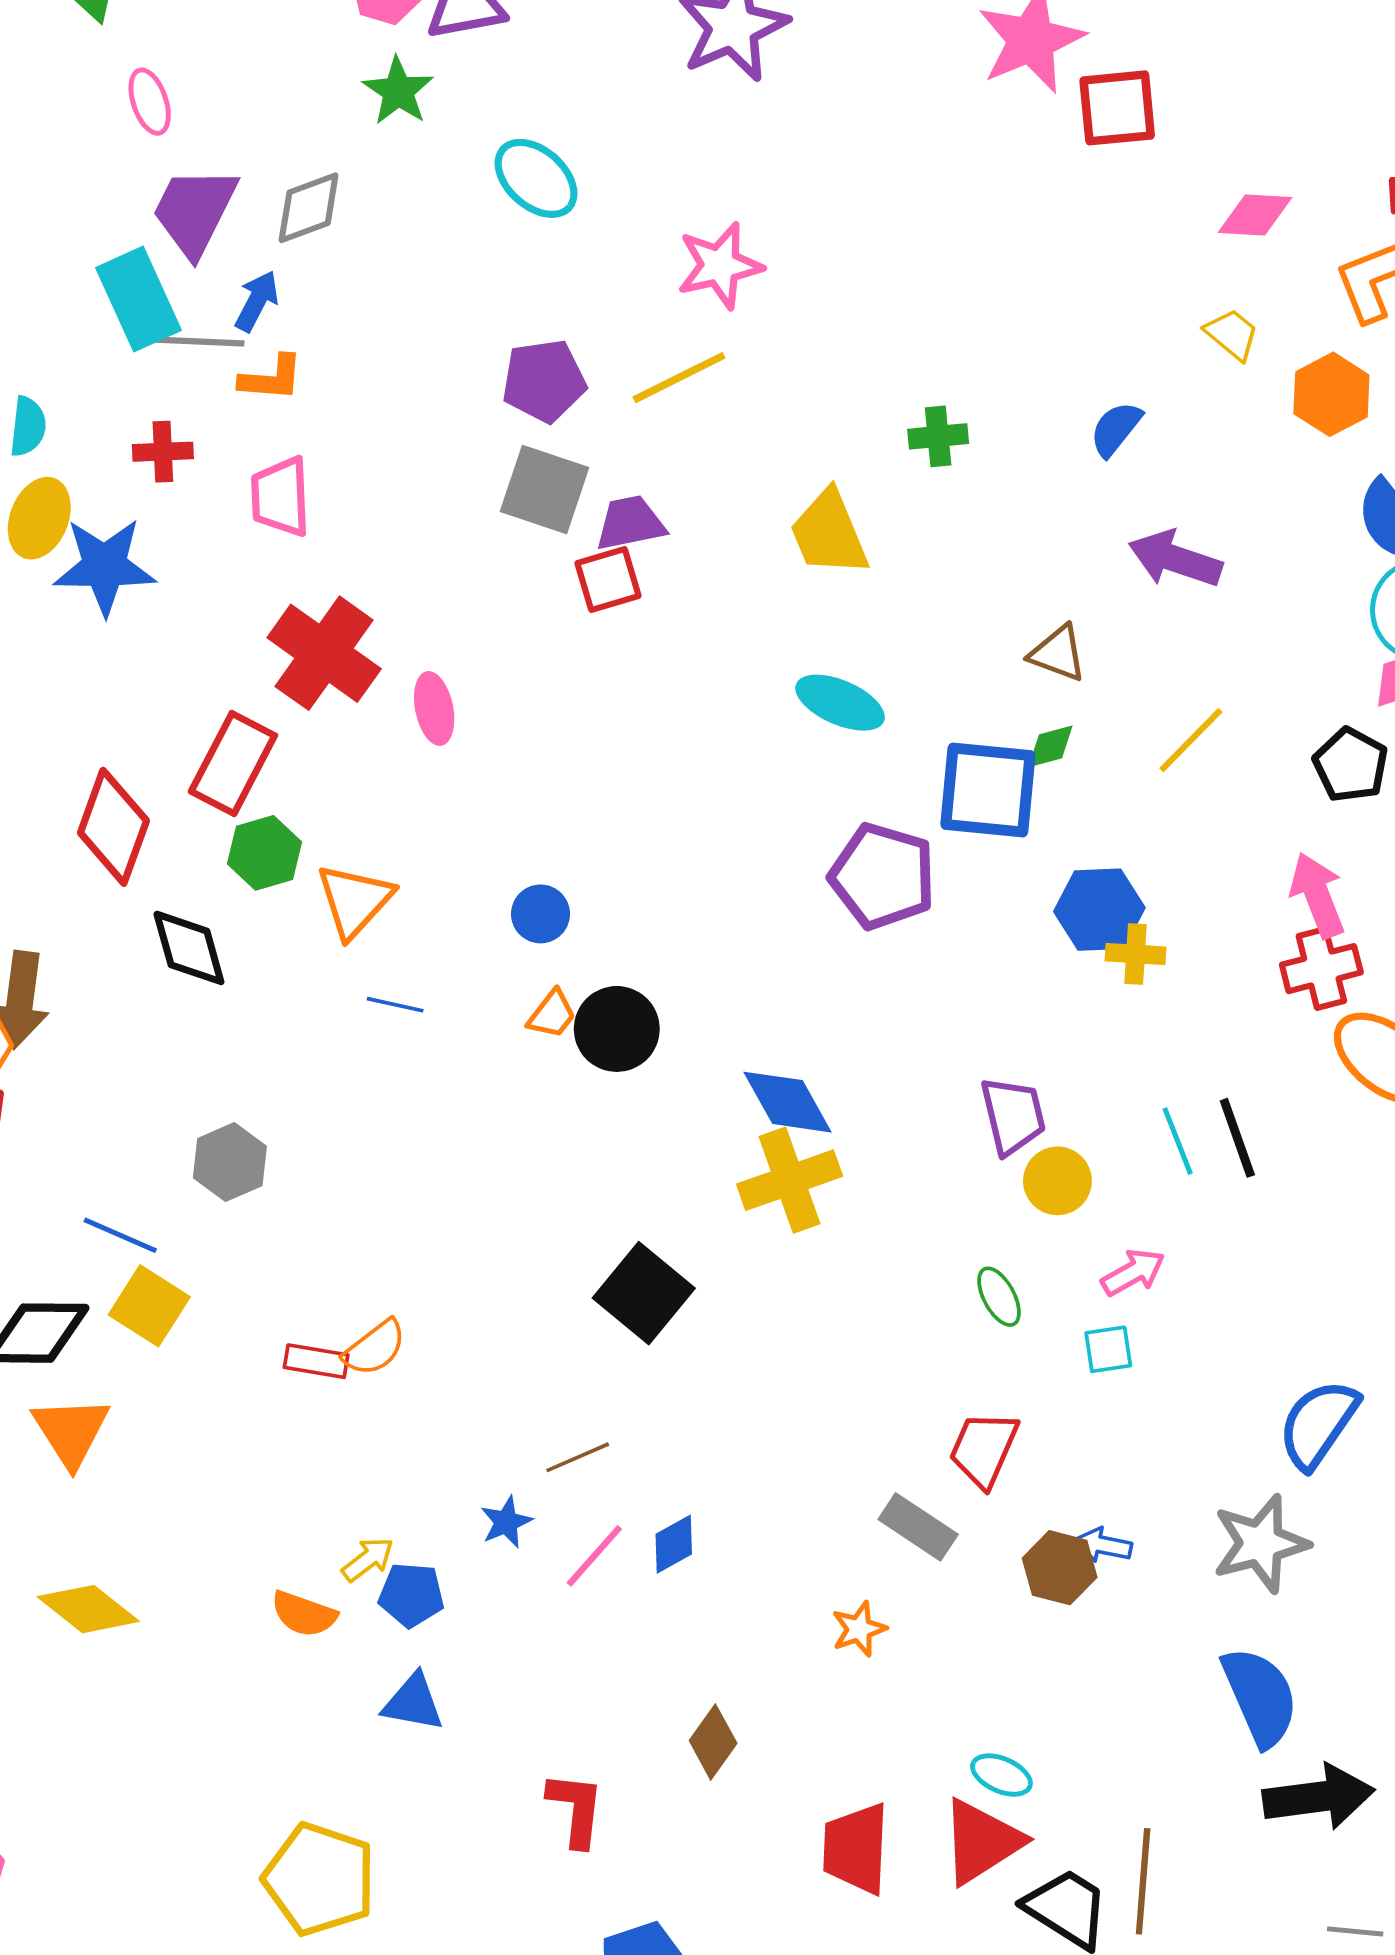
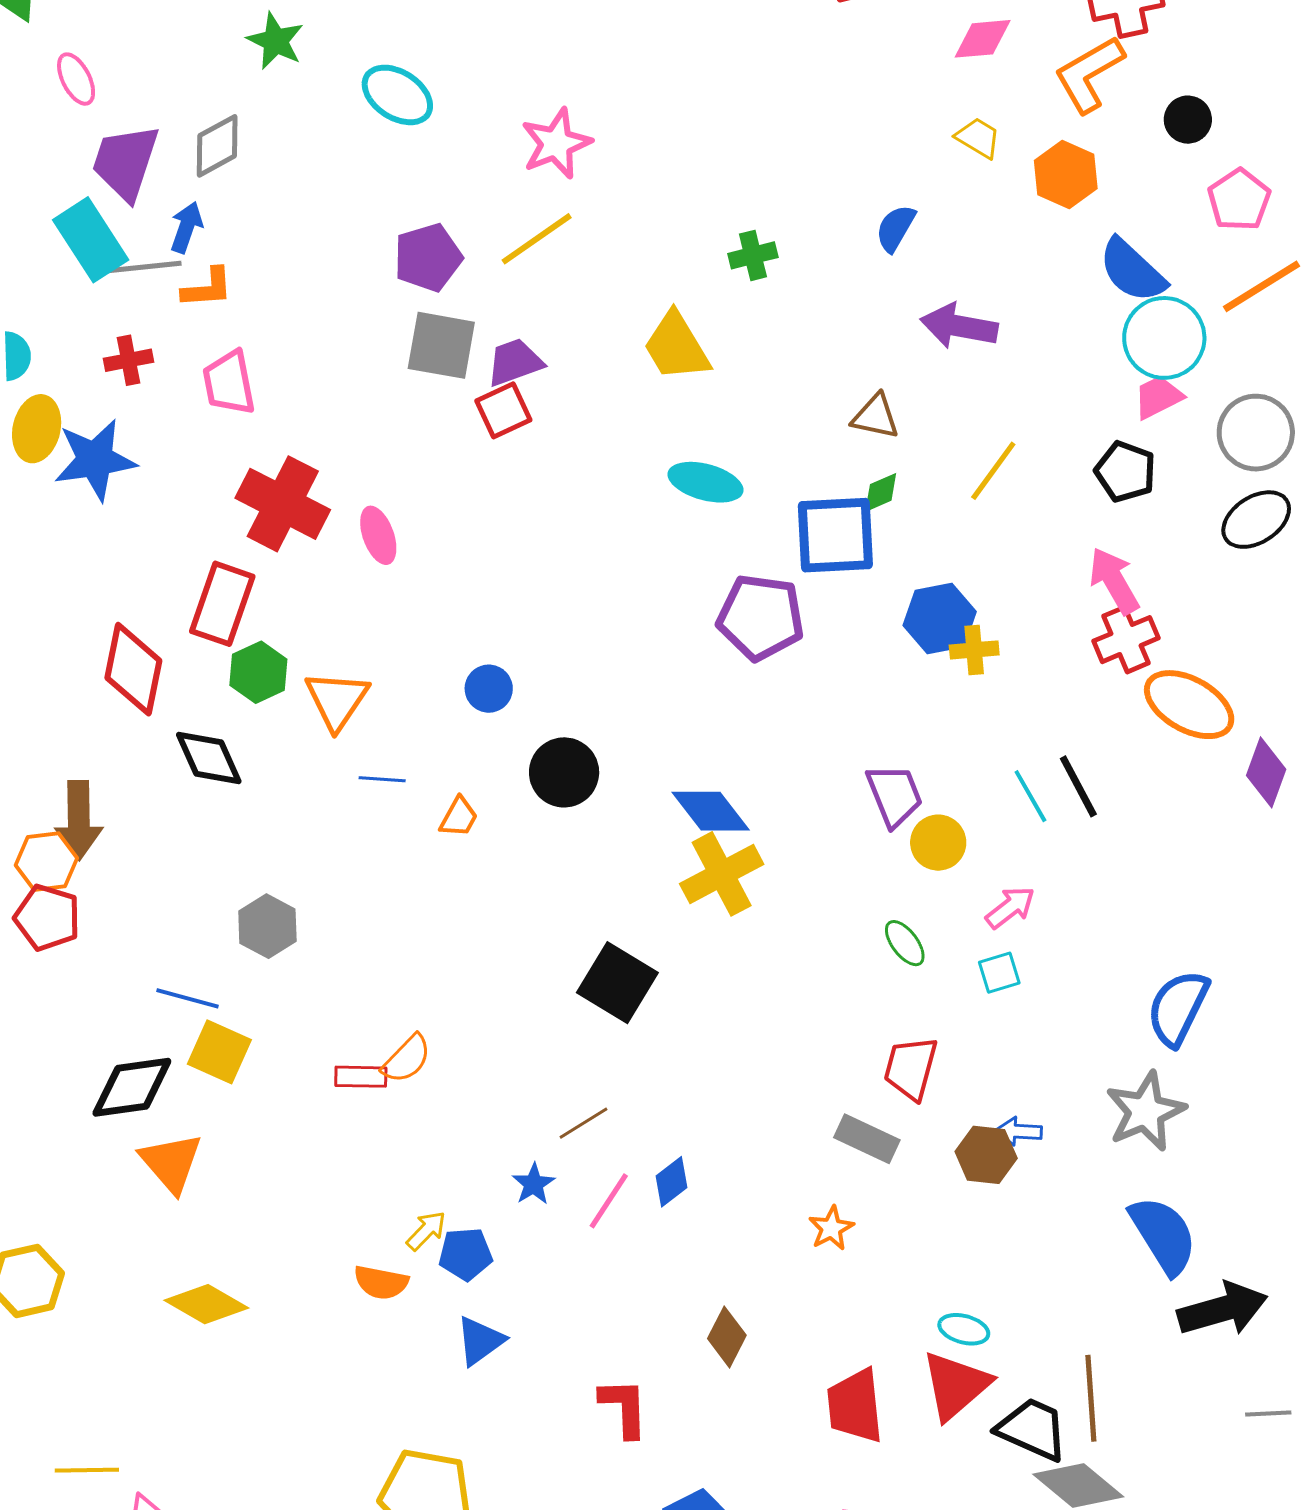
orange trapezoid: (552, 1014) -> (459, 817), moved
blue triangle: (413, 1702) -> (480, 1341), turned -38

